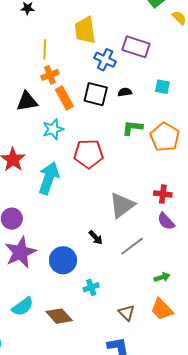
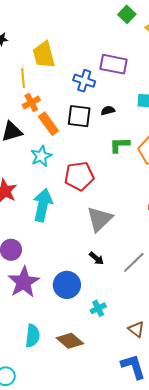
yellow trapezoid: (85, 30) -> (44, 55), moved
gray triangle: (122, 205) -> (100, 219), moved
cyan semicircle: (23, 307) -> (33, 336), turned -40

